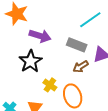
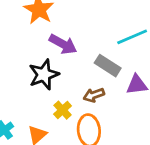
brown arrow: (81, 67) -> (94, 95), moved

